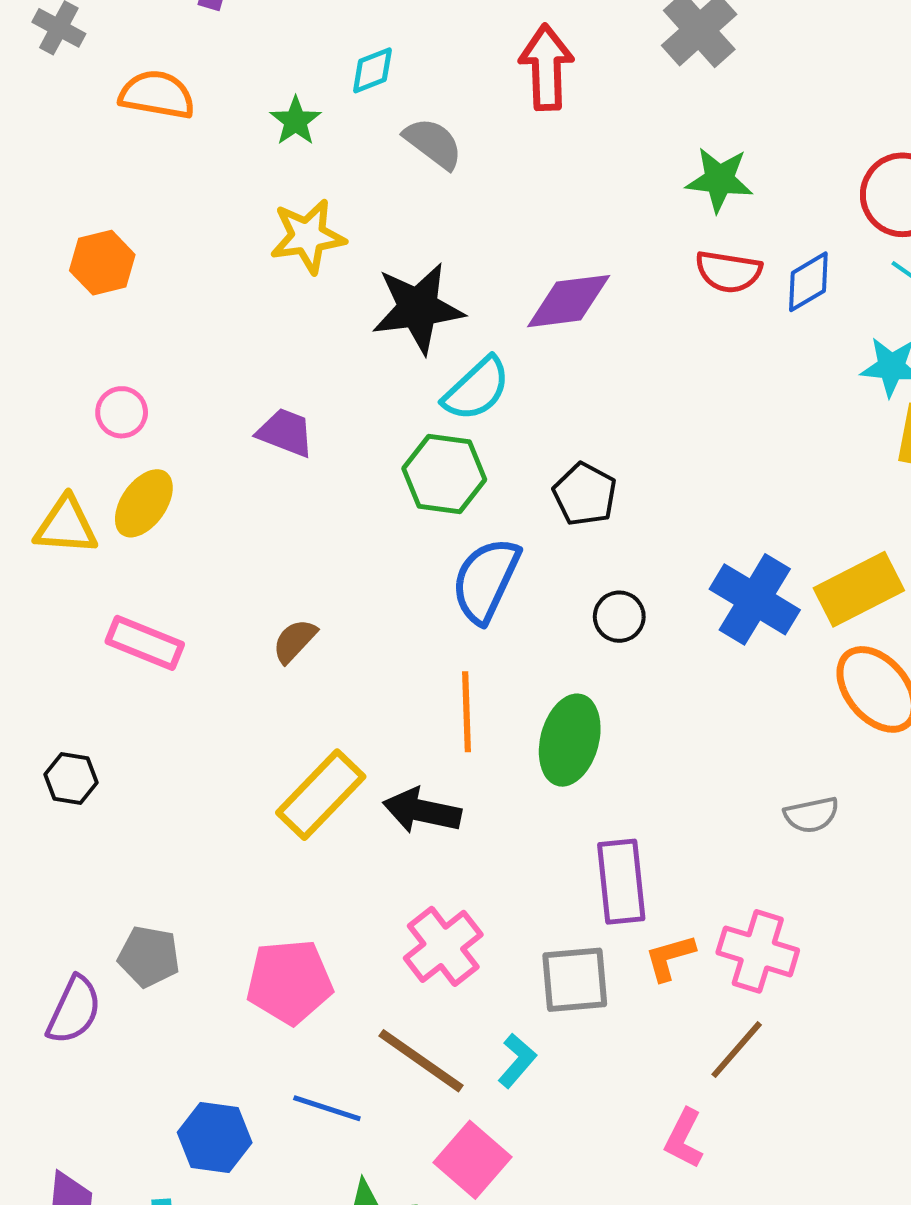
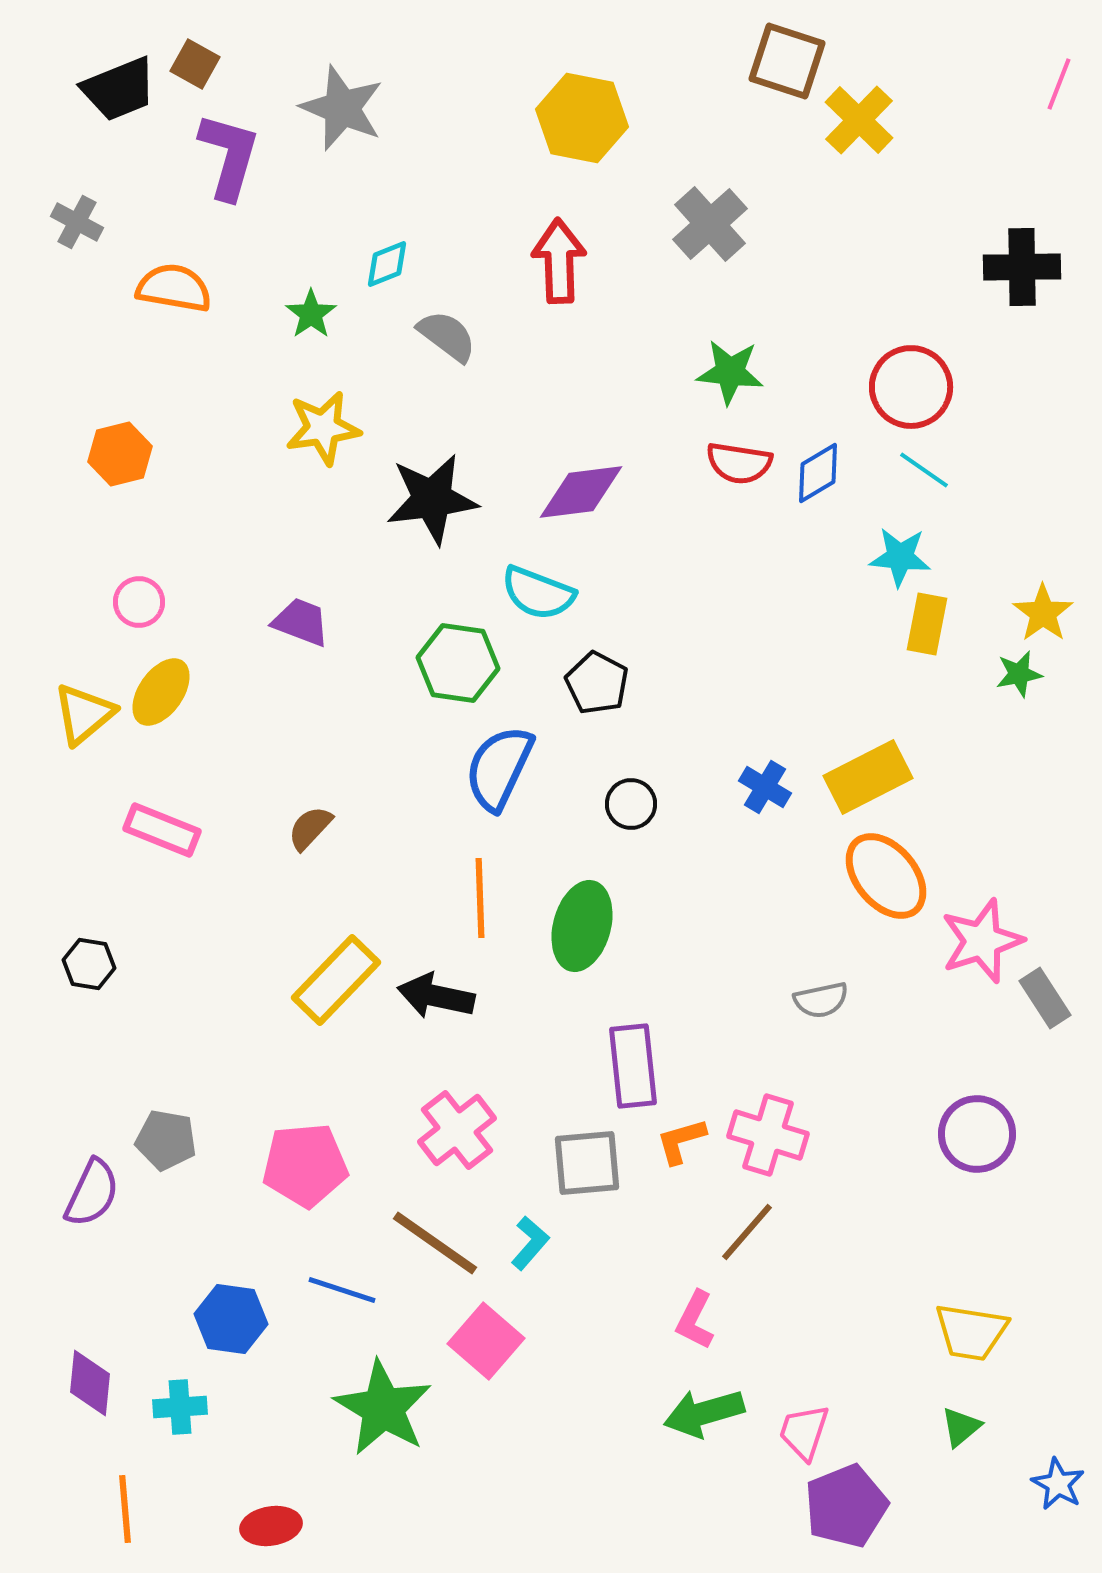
cyan semicircle: (477, 389) -> (538, 593), moved, turned 64
yellow triangle: (66, 526) -> (84, 714), turned -44
blue cross: (755, 599) -> (765, 787), size x0.6

